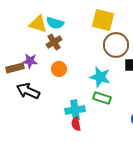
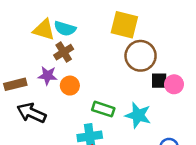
purple star: (30, 61) -> (48, 76), moved
cyan star: (100, 77) -> (138, 115), moved
green rectangle: (102, 98) -> (103, 109), moved

